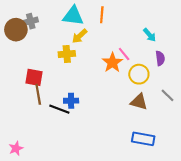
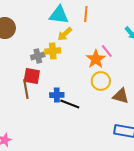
gray cross: (31, 21) -> (38, 56), moved
yellow circle: (139, 74) -> (101, 81), moved
red square: (34, 77) -> (32, 76), moved
black line: (59, 109) -> (70, 104), moved

